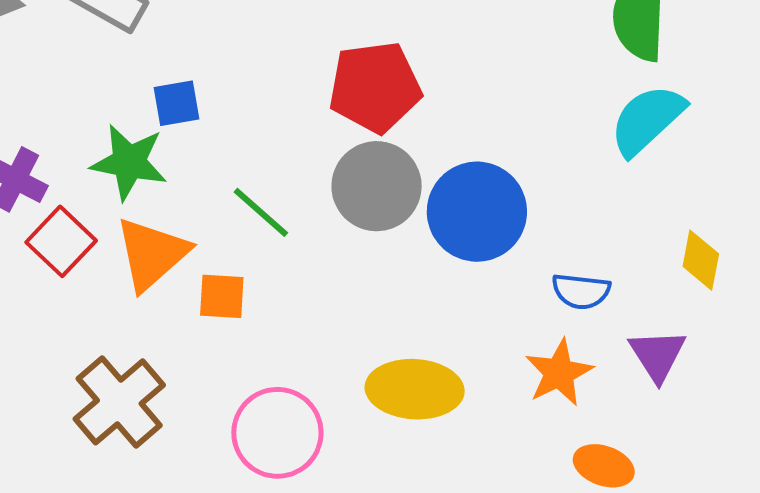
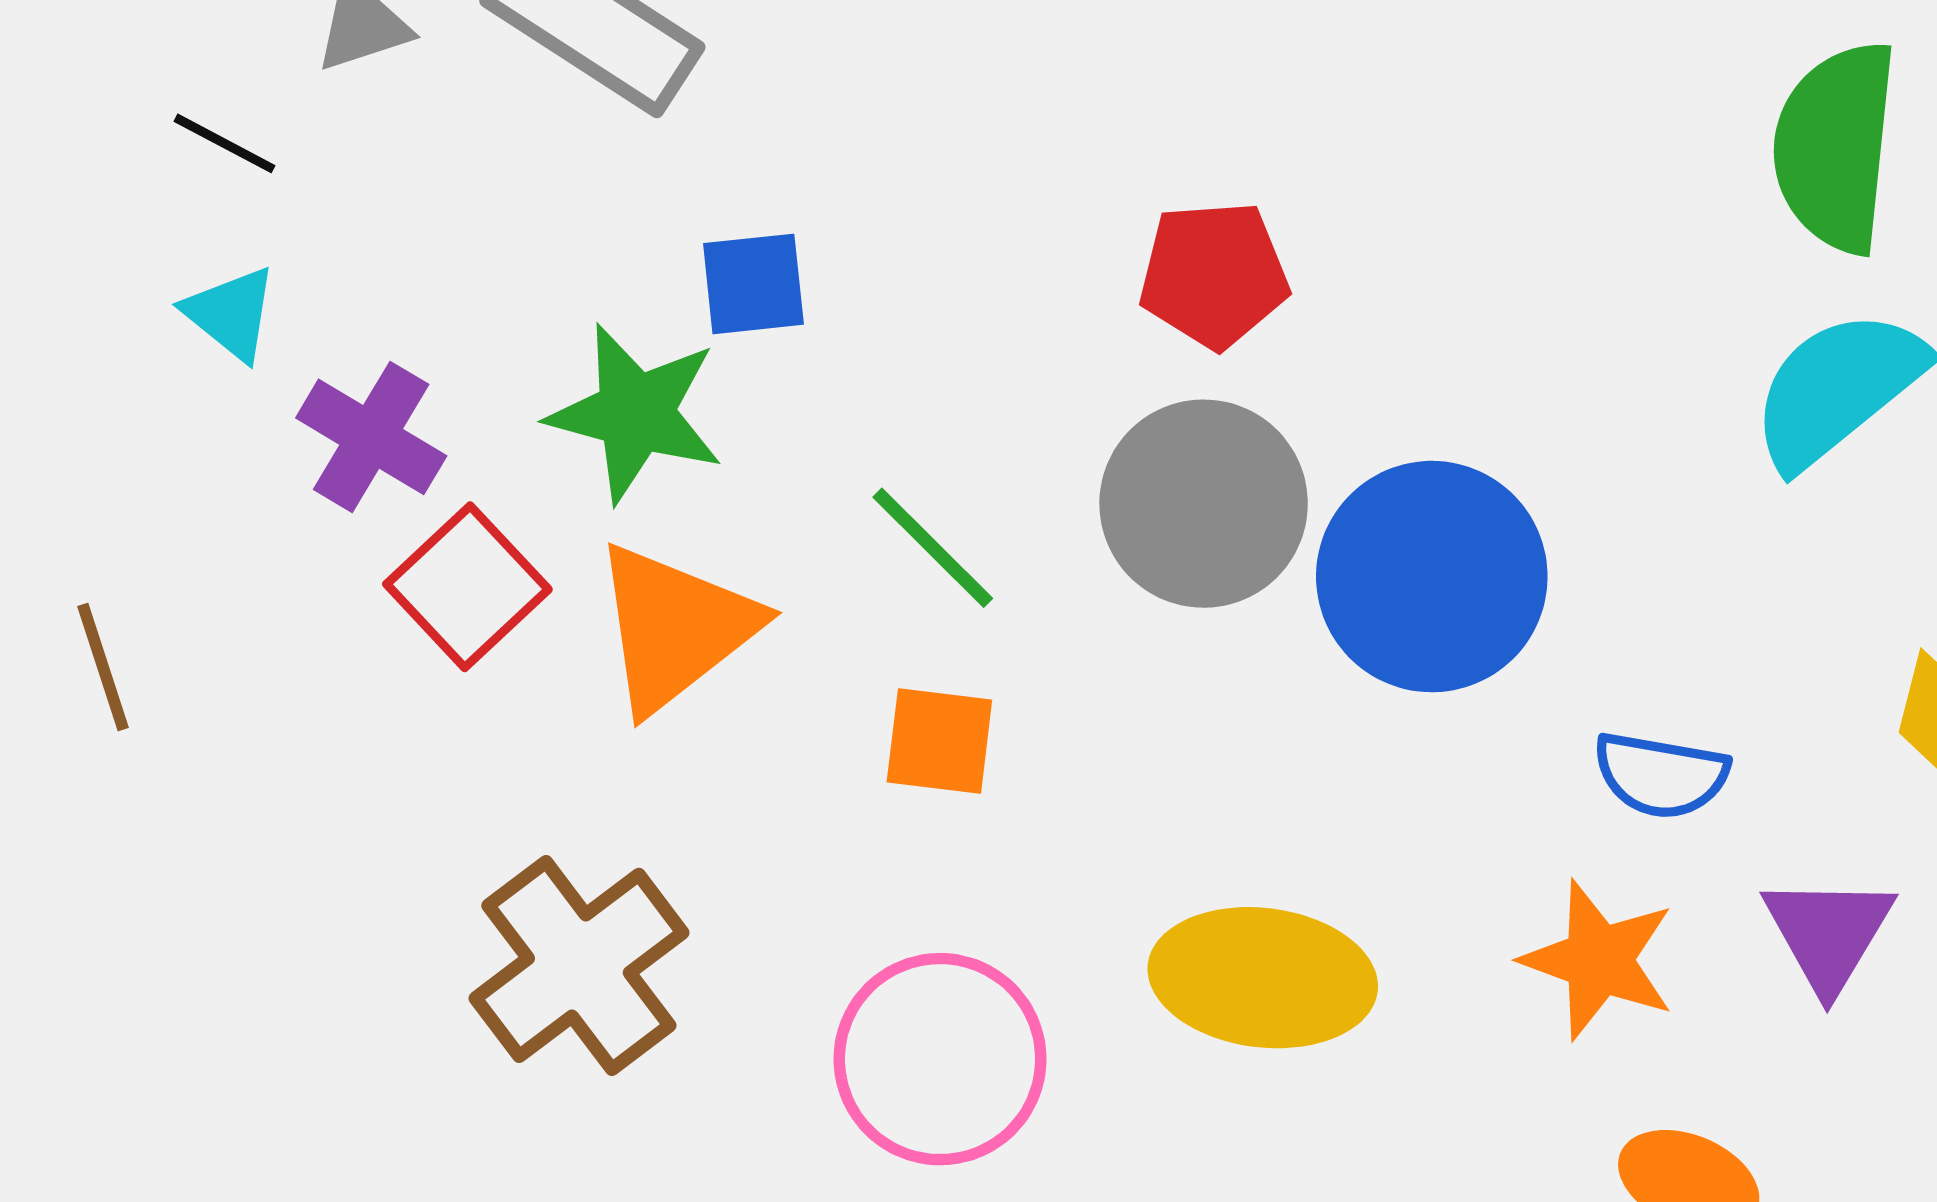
red pentagon: (375, 87) -> (1214, 275), size x0.7
orange square: (222, 296) -> (939, 741), moved
orange star: (559, 373) -> (1599, 960), turned -30

